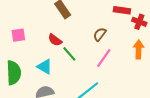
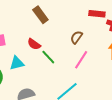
cyan triangle: (45, 67) -> (17, 63), moved, turned -42

